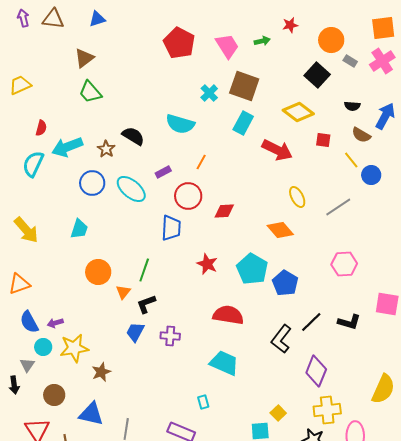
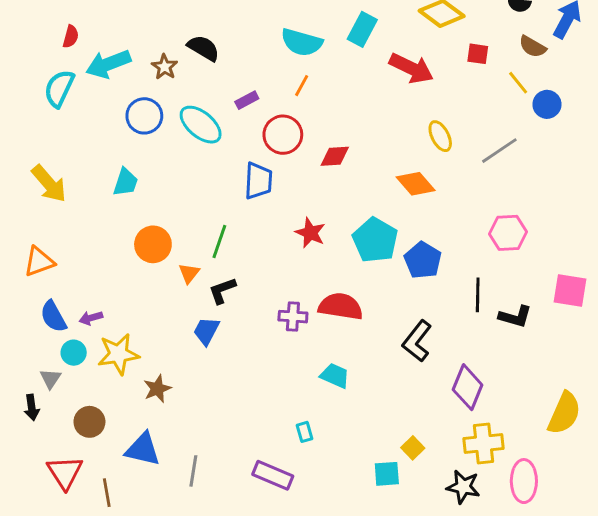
cyan semicircle: (180, 124) -> (302, 42), moved
black line: (311, 322) -> (478, 295), moved, turned -45
purple cross: (170, 336) -> (293, 317), moved
cyan trapezoid: (224, 363) -> (335, 376), size x0.7

